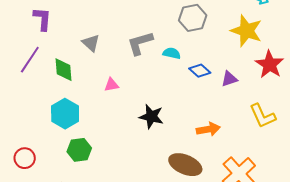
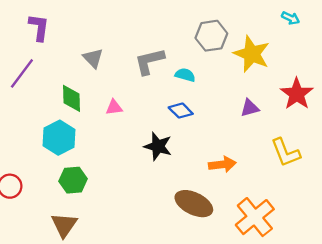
yellow star: (246, 31) -> (252, 54), moved
green diamond: (63, 70) -> (71, 98), moved
blue diamond: (200, 71) -> (181, 111), moved

